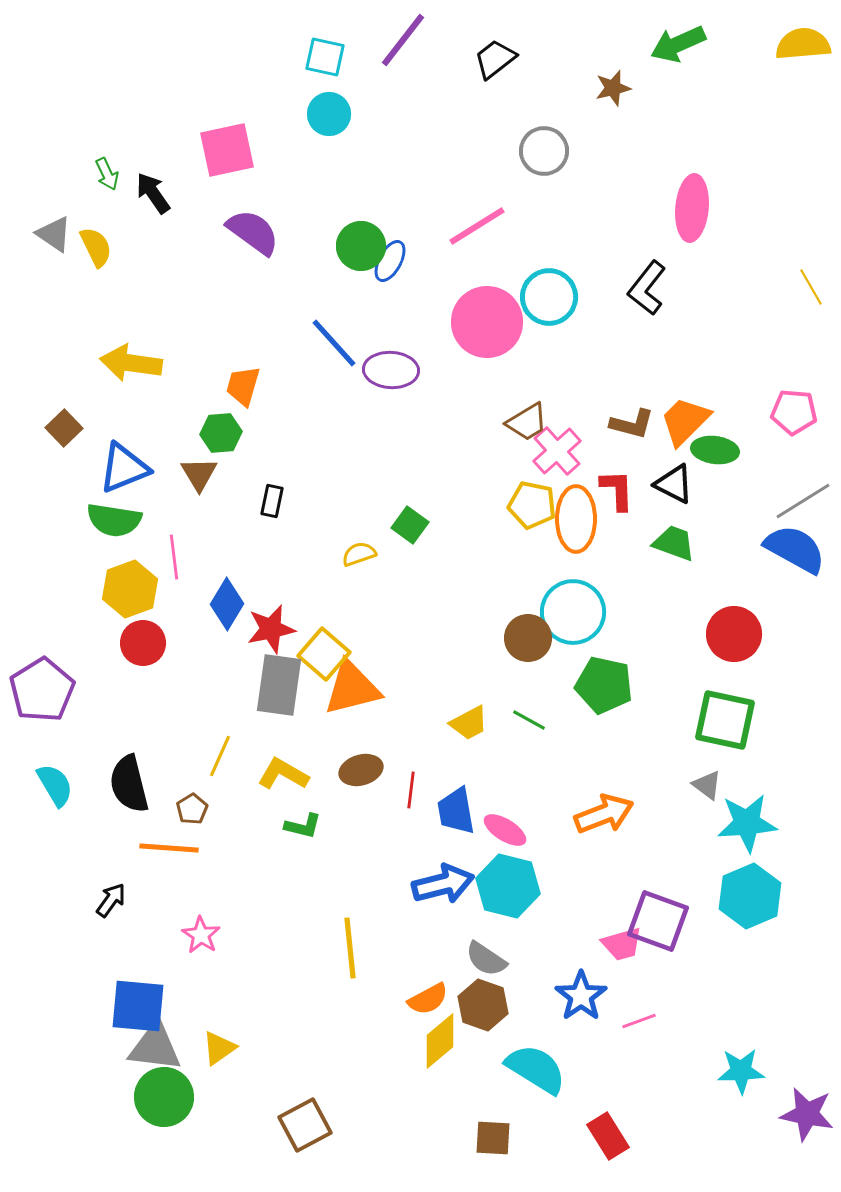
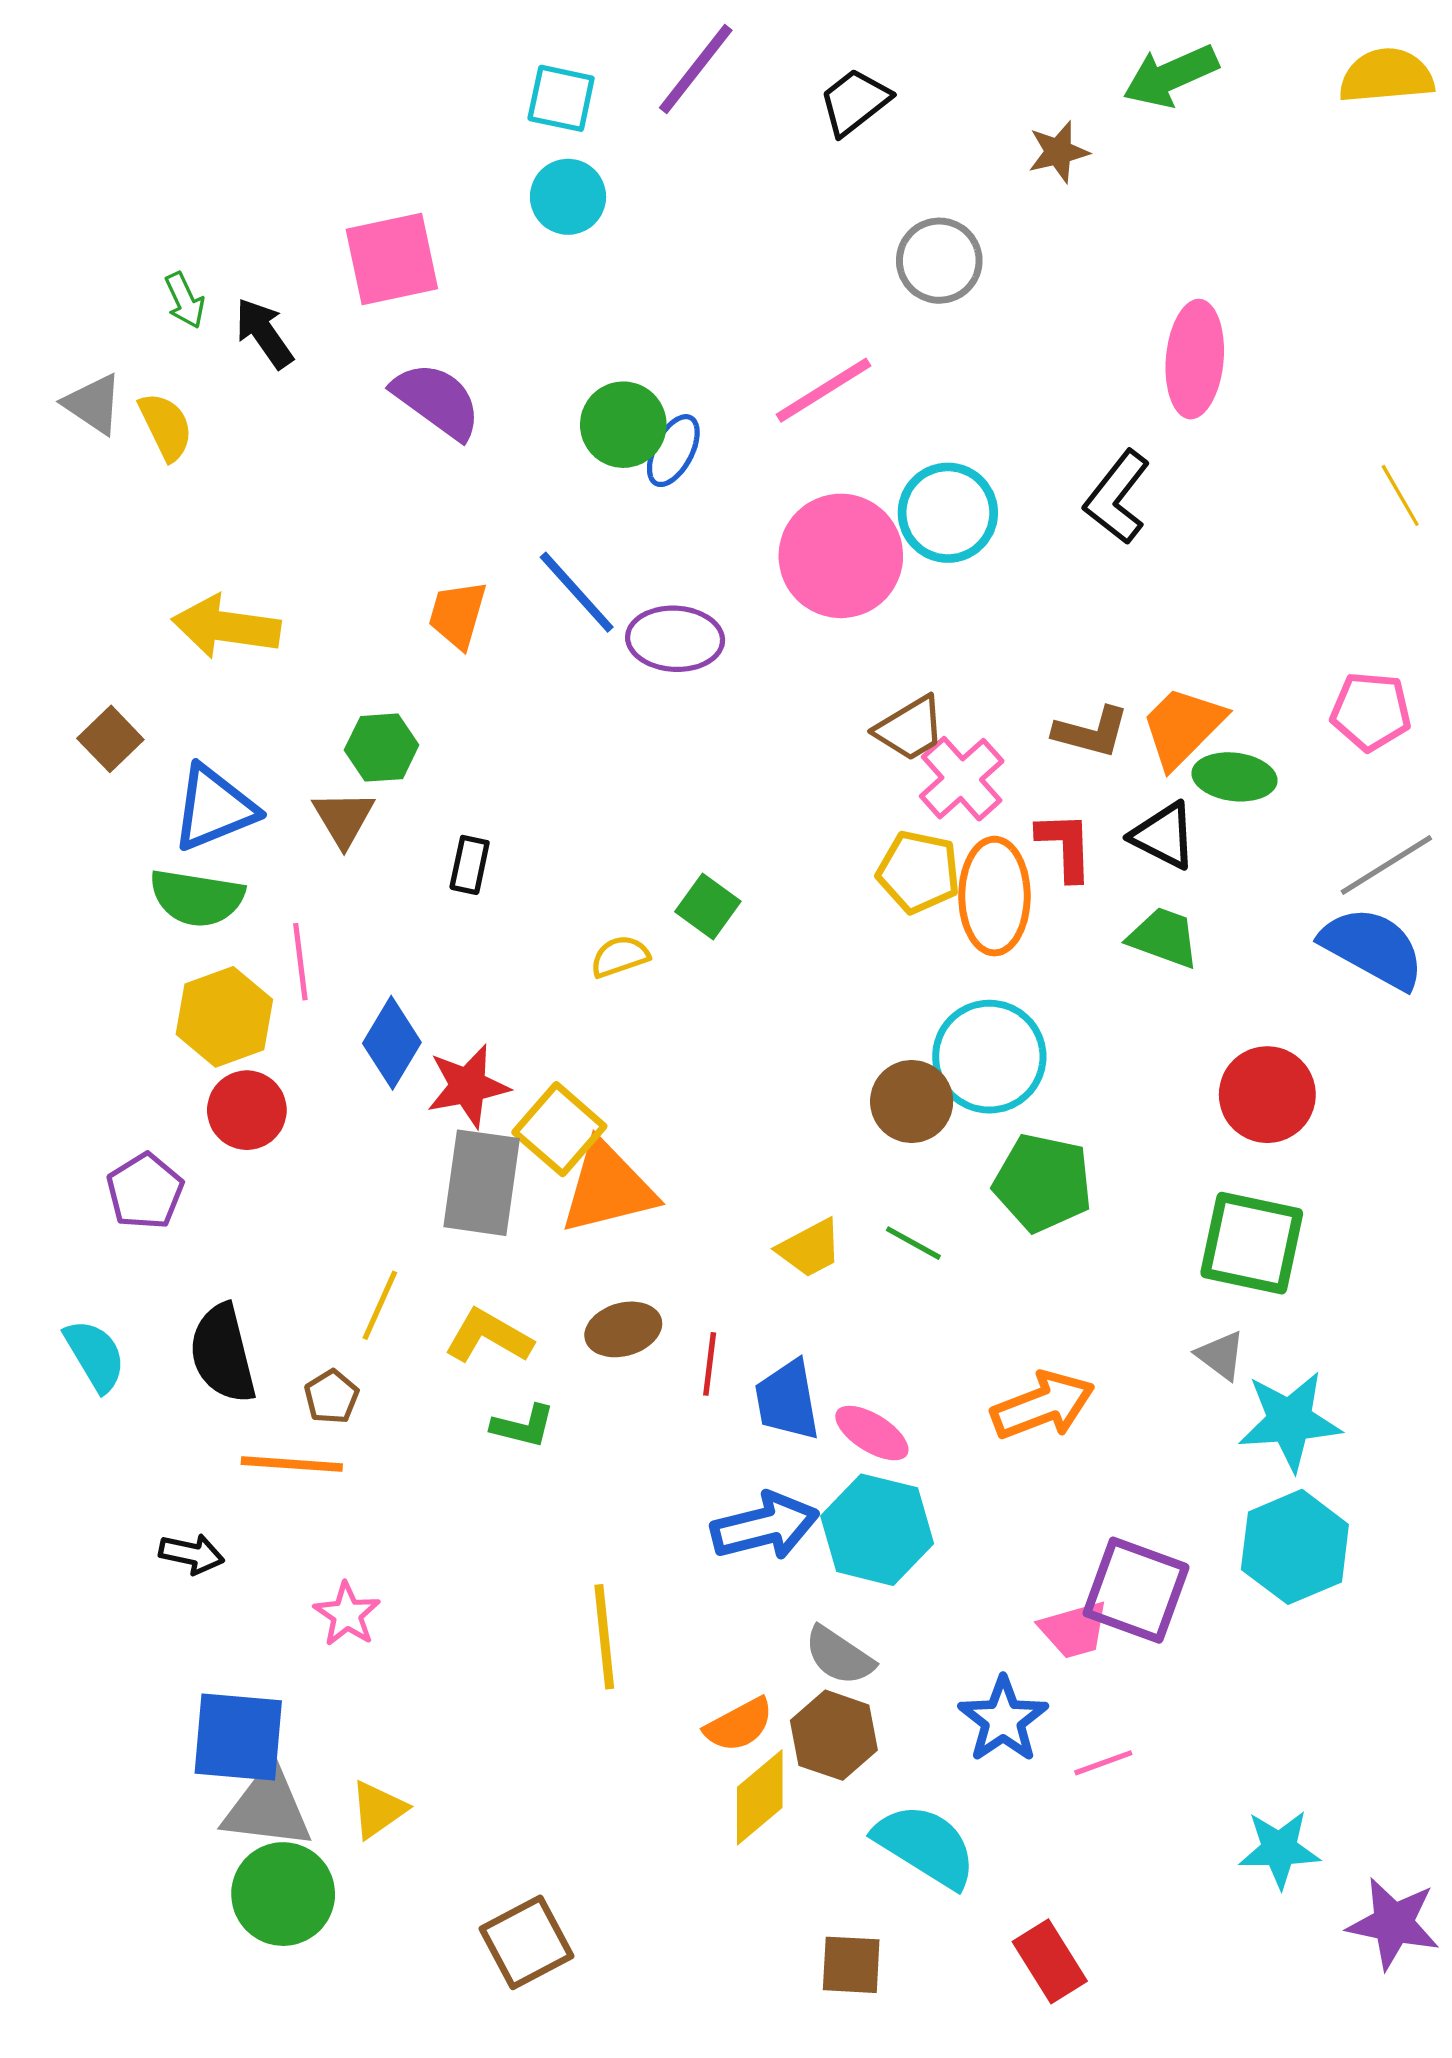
orange trapezoid: (243, 386) -> (458, 615), moved
purple pentagon: (42, 690) -> (145, 1191), moved, size x0.7
black arrow: (111, 900) -> (192, 1554), turned 66

